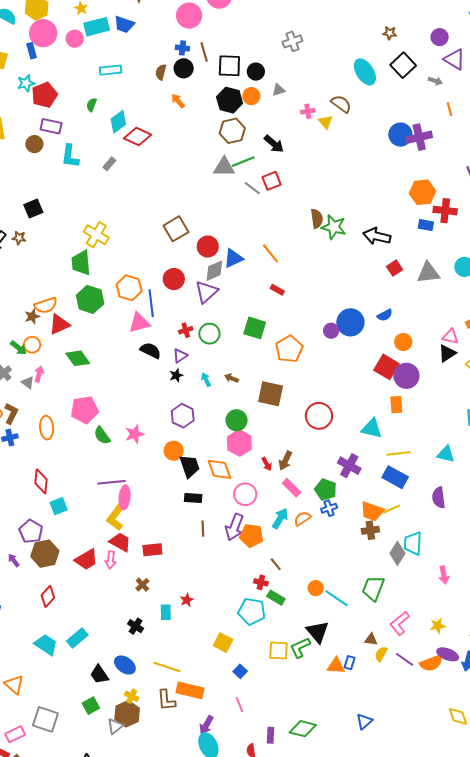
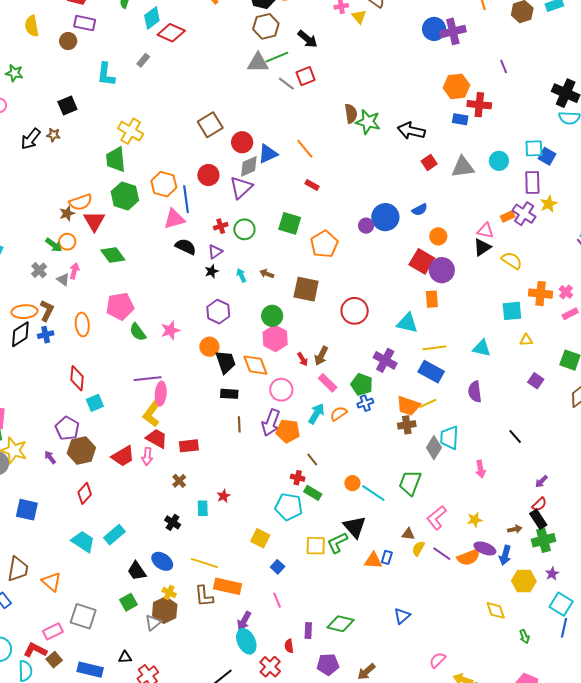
cyan L-shape: (70, 156) -> (106, 74), moved
red triangle: (59, 324) -> (94, 221), turned -35

